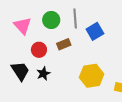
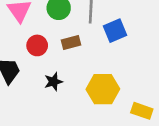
black star: (43, 74) -> (53, 82), moved

